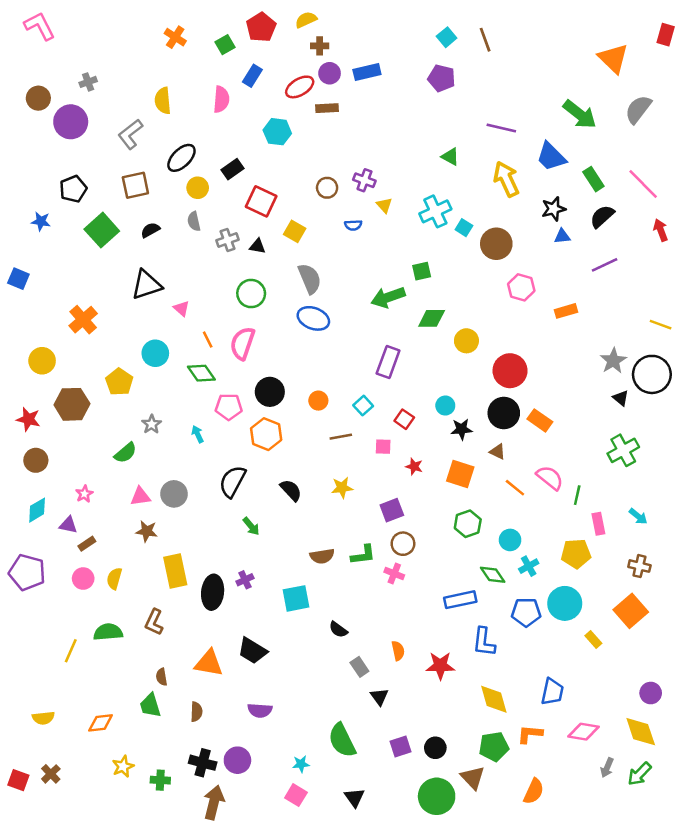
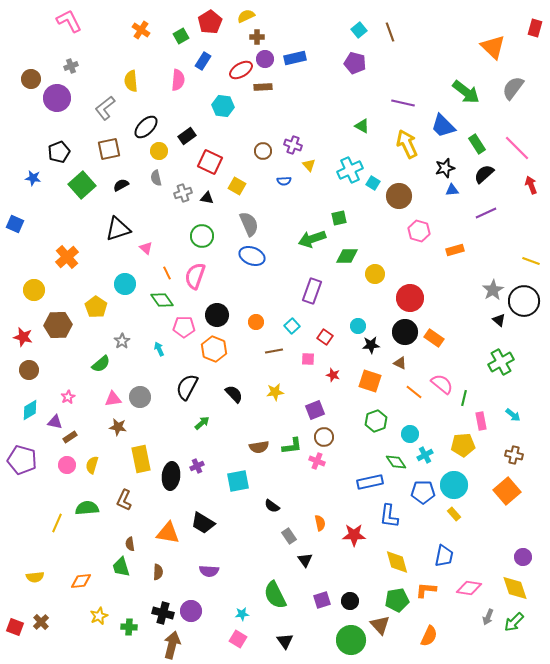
pink L-shape: (40, 26) -> (69, 21), moved
green arrow: (251, 526) -> (202, 423), turned -91
yellow rectangle: (593, 639) -> (454, 514), moved

